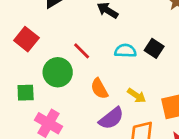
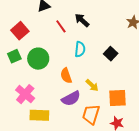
red line: (82, 51) -> (61, 26), moved
cyan semicircle: (125, 51) -> (80, 49), moved, turned 84
green square: (26, 93) -> (14, 56), moved, turned -32

